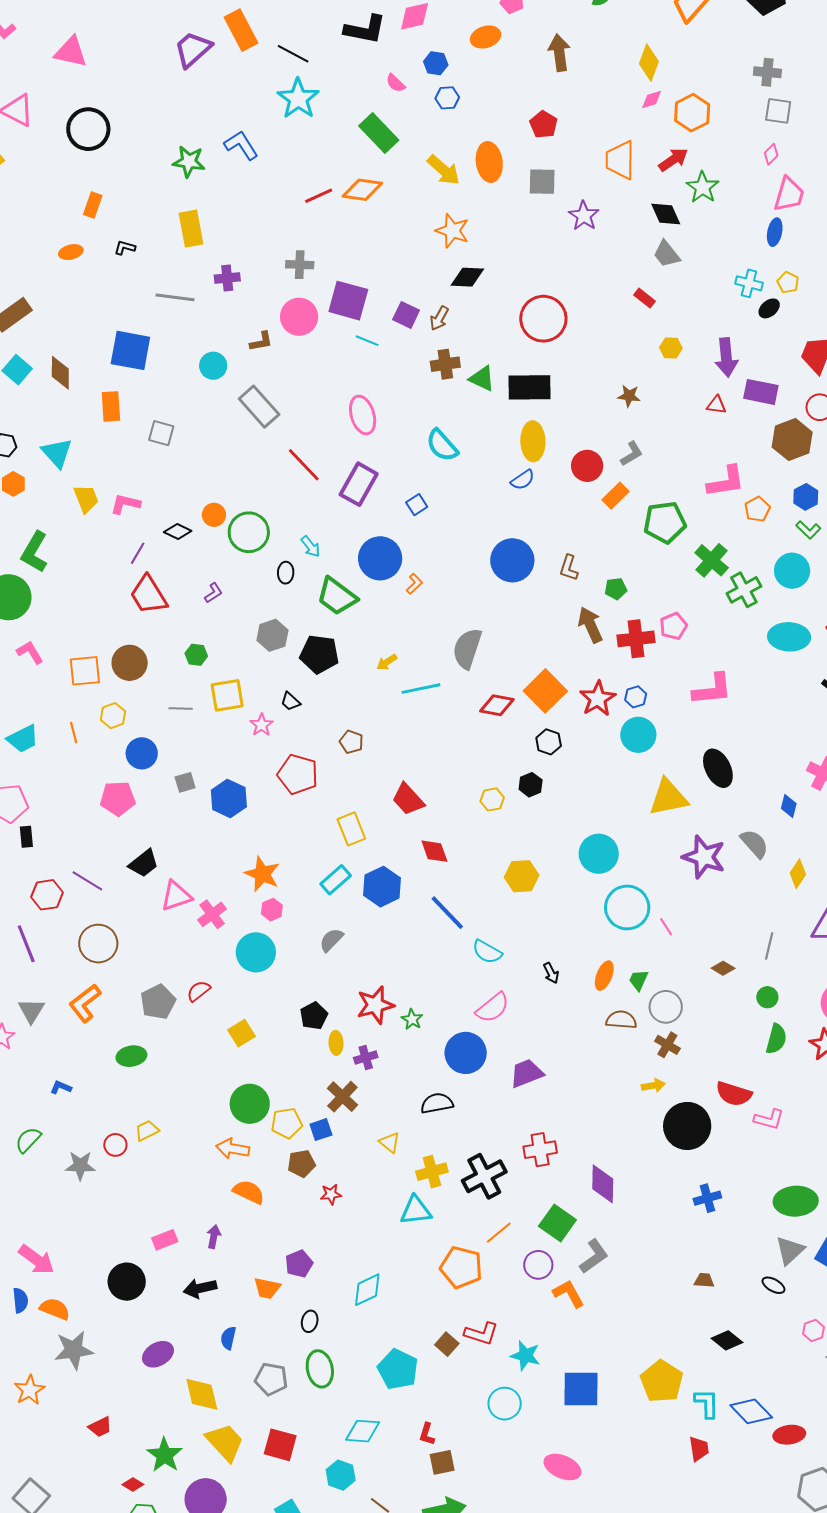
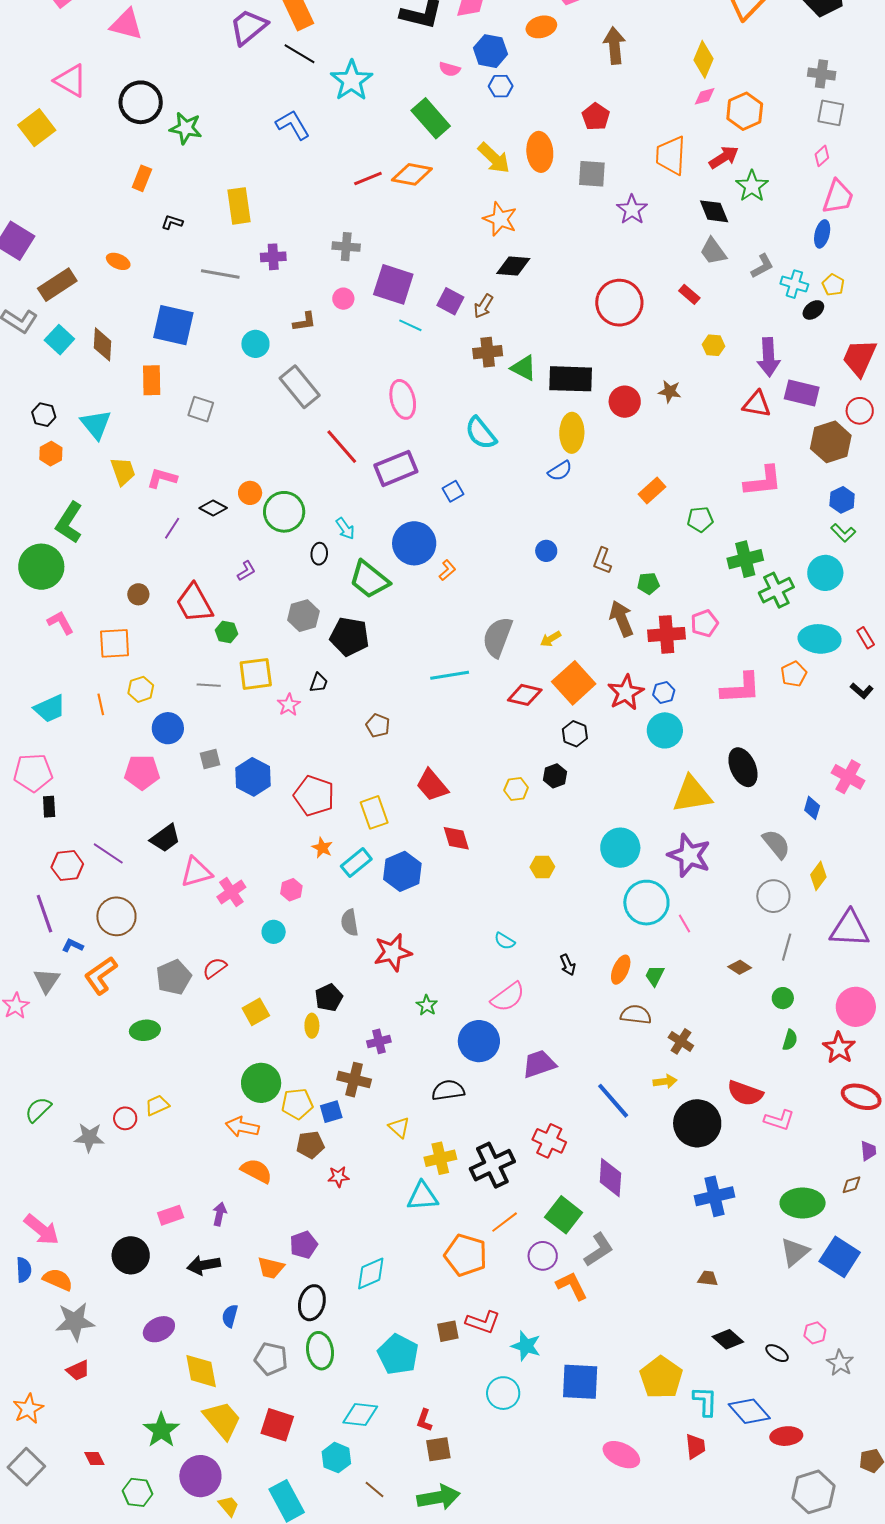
black line: (293, 54) -> (299, 54), moved
blue hexagon: (436, 63) -> (490, 51), size x1.4
pink semicircle: (396, 83) -> (450, 69), turned -30
green star: (189, 162) -> (186, 128), moved
orange ellipse: (71, 252) -> (118, 261), moved, turned 35
pink circle: (299, 317) -> (343, 299), size x0.6
red circle: (543, 319) -> (619, 303), moved
red triangle: (716, 405) -> (757, 404), size x1.4
gray L-shape: (632, 454) -> (762, 266), moved
red circle: (587, 466) -> (625, 402), moved
purple rectangle: (359, 484) -> (396, 468), turned 36
orange pentagon: (757, 509) -> (794, 674), moved
green pentagon: (665, 522) -> (700, 519), size x0.6
blue circle: (512, 560) -> (546, 551), size x0.5
green cross: (712, 560) -> (745, 559), turned 32
red trapezoid: (149, 595) -> (194, 603), moved
yellow arrow: (387, 662) -> (551, 639), moved
brown circle: (130, 663) -> (138, 594), moved, size x0.6
black trapezoid: (290, 702) -> (319, 683), turned -115
red pentagon: (298, 774) -> (314, 796), moved
purple star: (704, 857) -> (689, 855), moved
orange star: (262, 874) -> (322, 848), moved, size x0.6
yellow hexagon: (522, 876) -> (542, 867), size x0.7
blue line: (447, 913) -> (613, 1101), moved
gray semicircle: (331, 940) -> (350, 923), turned -56
cyan circle: (256, 952) -> (274, 932), size x0.6
cyan semicircle: (487, 952) -> (505, 941), size x0.7
red star: (375, 1005) -> (393, 952), moved
gray circle: (666, 1007) -> (773, 896), moved
green semicircle: (776, 1039) -> (790, 1040), size x0.7
yellow ellipse: (336, 1043) -> (312, 1026), moved
blue L-shape: (61, 1087) -> (73, 946), moved
brown cross: (342, 1097) -> (354, 1080), turned -32
red cross: (540, 1150) -> (549, 1141), turned 32
blue cross: (707, 1198) -> (714, 1196), size x1.4
black ellipse: (773, 1285) -> (777, 1353), moved
black ellipse: (310, 1321) -> (312, 1303), size x1.6
brown square: (447, 1344) -> (448, 1331), turned 35
orange star: (29, 1390) -> (28, 1409), moved
red trapezoid: (100, 1427) -> (78, 1371), moved
pink ellipse: (562, 1467) -> (621, 1455), moved
red diamond: (133, 1485) -> (94, 1458), moved, turned 30

